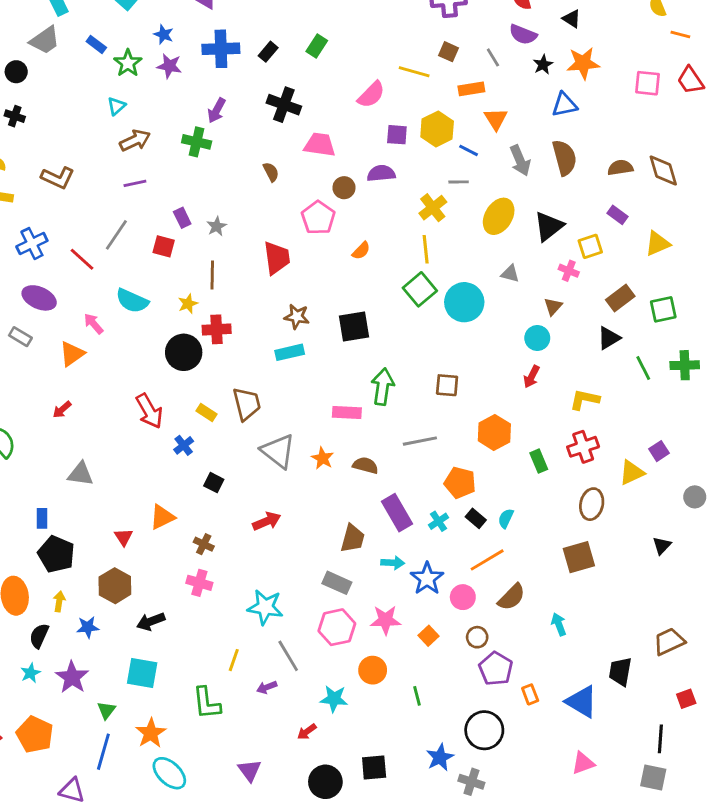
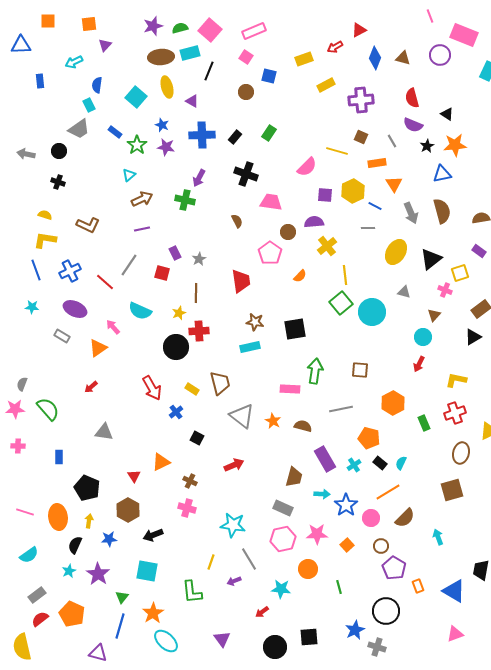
yellow cross: (433, 208) -> (327, 246), moved
blue rectangle: (42, 518) -> (59, 457), moved

